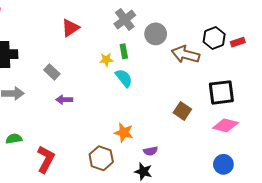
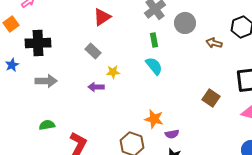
brown arrow: (185, 54) -> (214, 43), size x0.6
yellow star: (106, 60) -> (113, 72), moved
gray rectangle: (52, 72) -> (93, 51), moved
purple semicircle: (150, 151) -> (172, 134), moved

